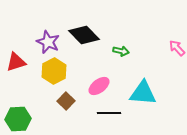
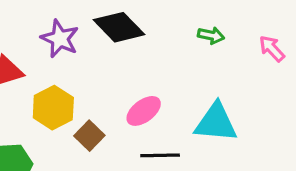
green arrow: (121, 51) -> (211, 35), moved
yellow hexagon: (54, 71) -> (53, 108), moved

